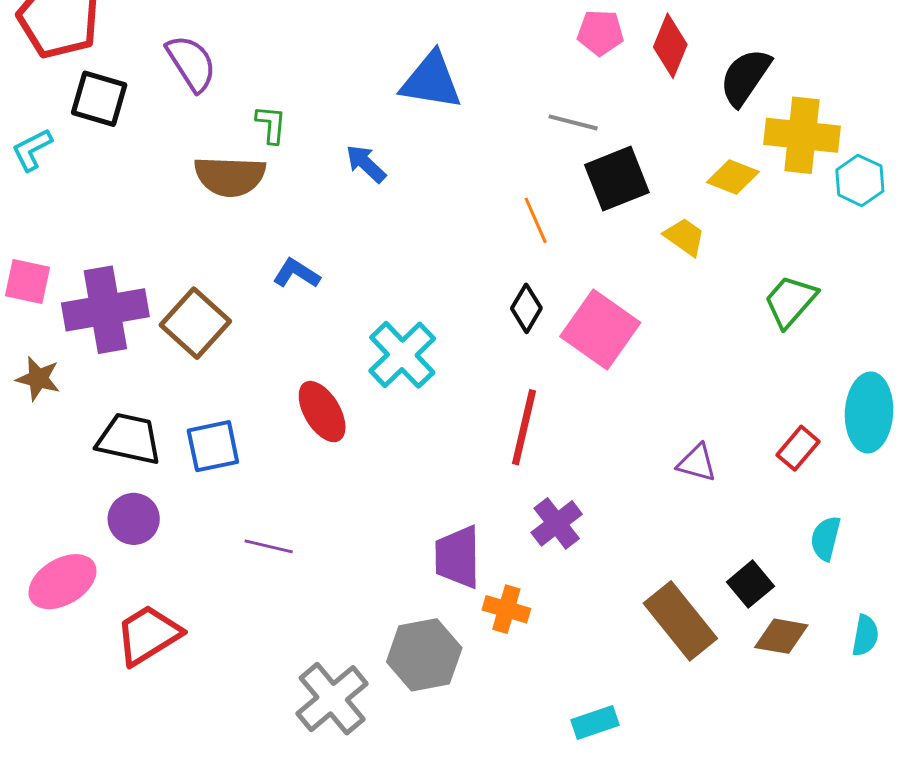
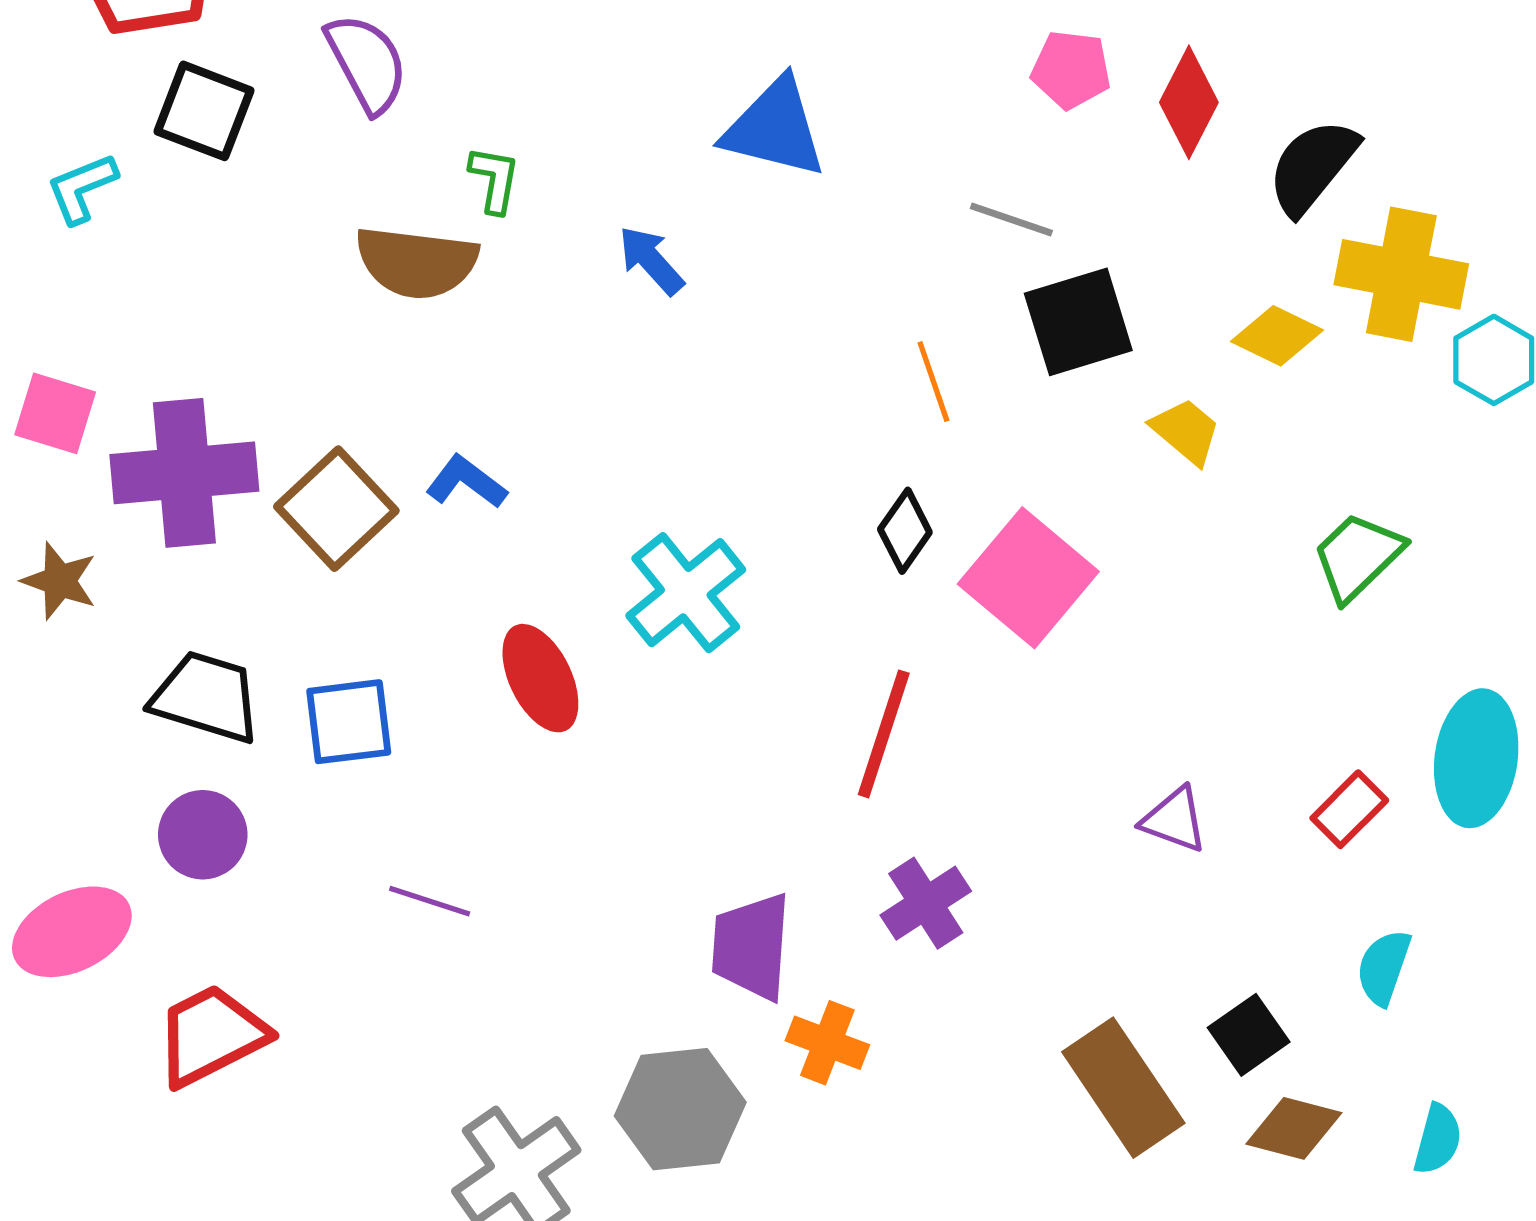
blue L-shape: (297, 273) -> (466, 482), moved

